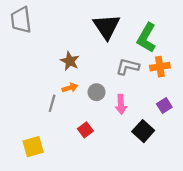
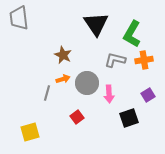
gray circle: (96, 92) -> (87, 83), size x1.5
black square: (143, 131) -> (129, 118), turned 30

